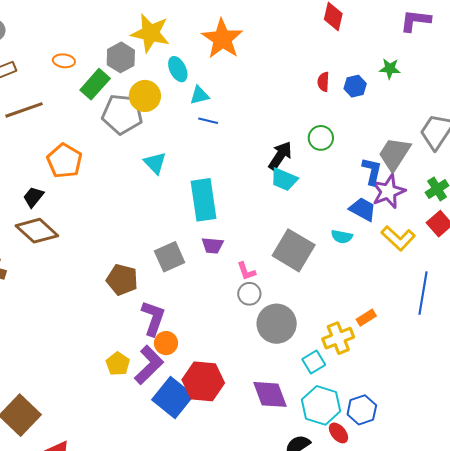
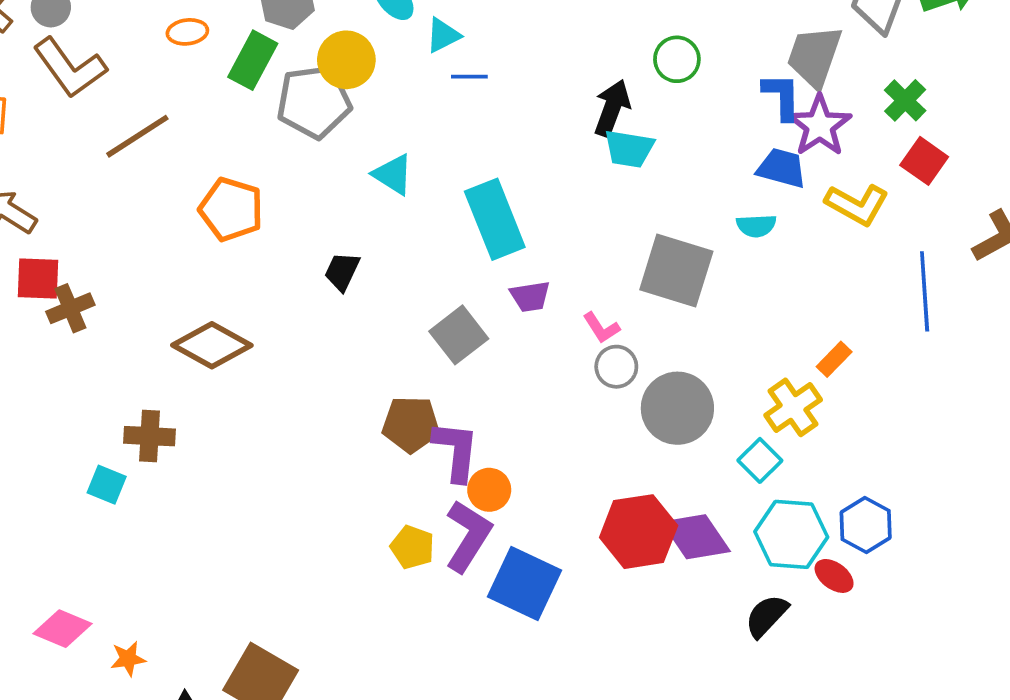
black trapezoid: (33, 197) -> (342, 271), moved
brown pentagon: (122, 280) -> (411, 424), moved
red hexagon: (203, 381) -> (639, 532), moved

